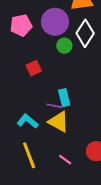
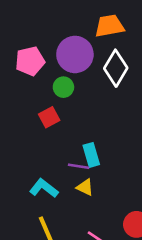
green circle: (64, 46) -> (63, 87), moved
yellow triangle: (59, 122) -> (85, 187), size x0.6

